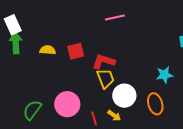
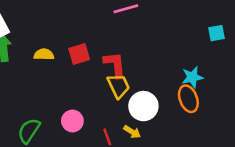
red L-shape: (104, 61) -> (115, 65), turned 70
pink circle: (67, 104) -> (72, 121), size x0.7
orange ellipse: (155, 104) -> (188, 99), moved

